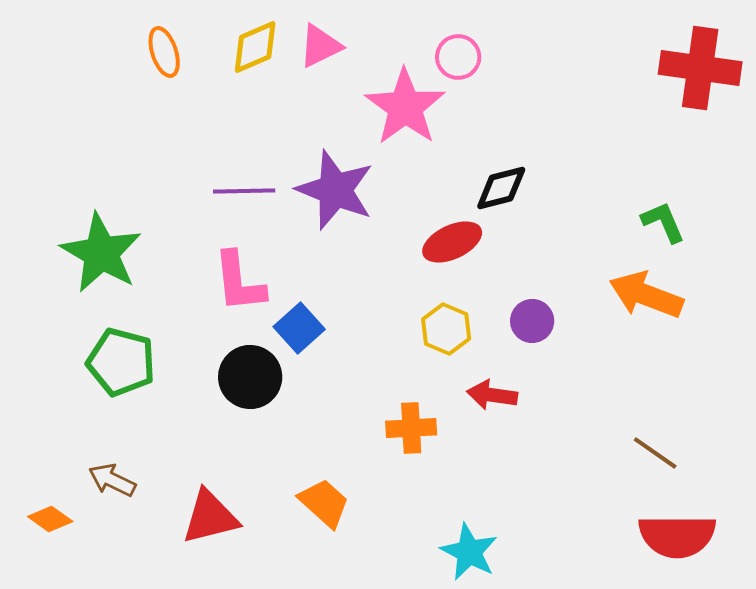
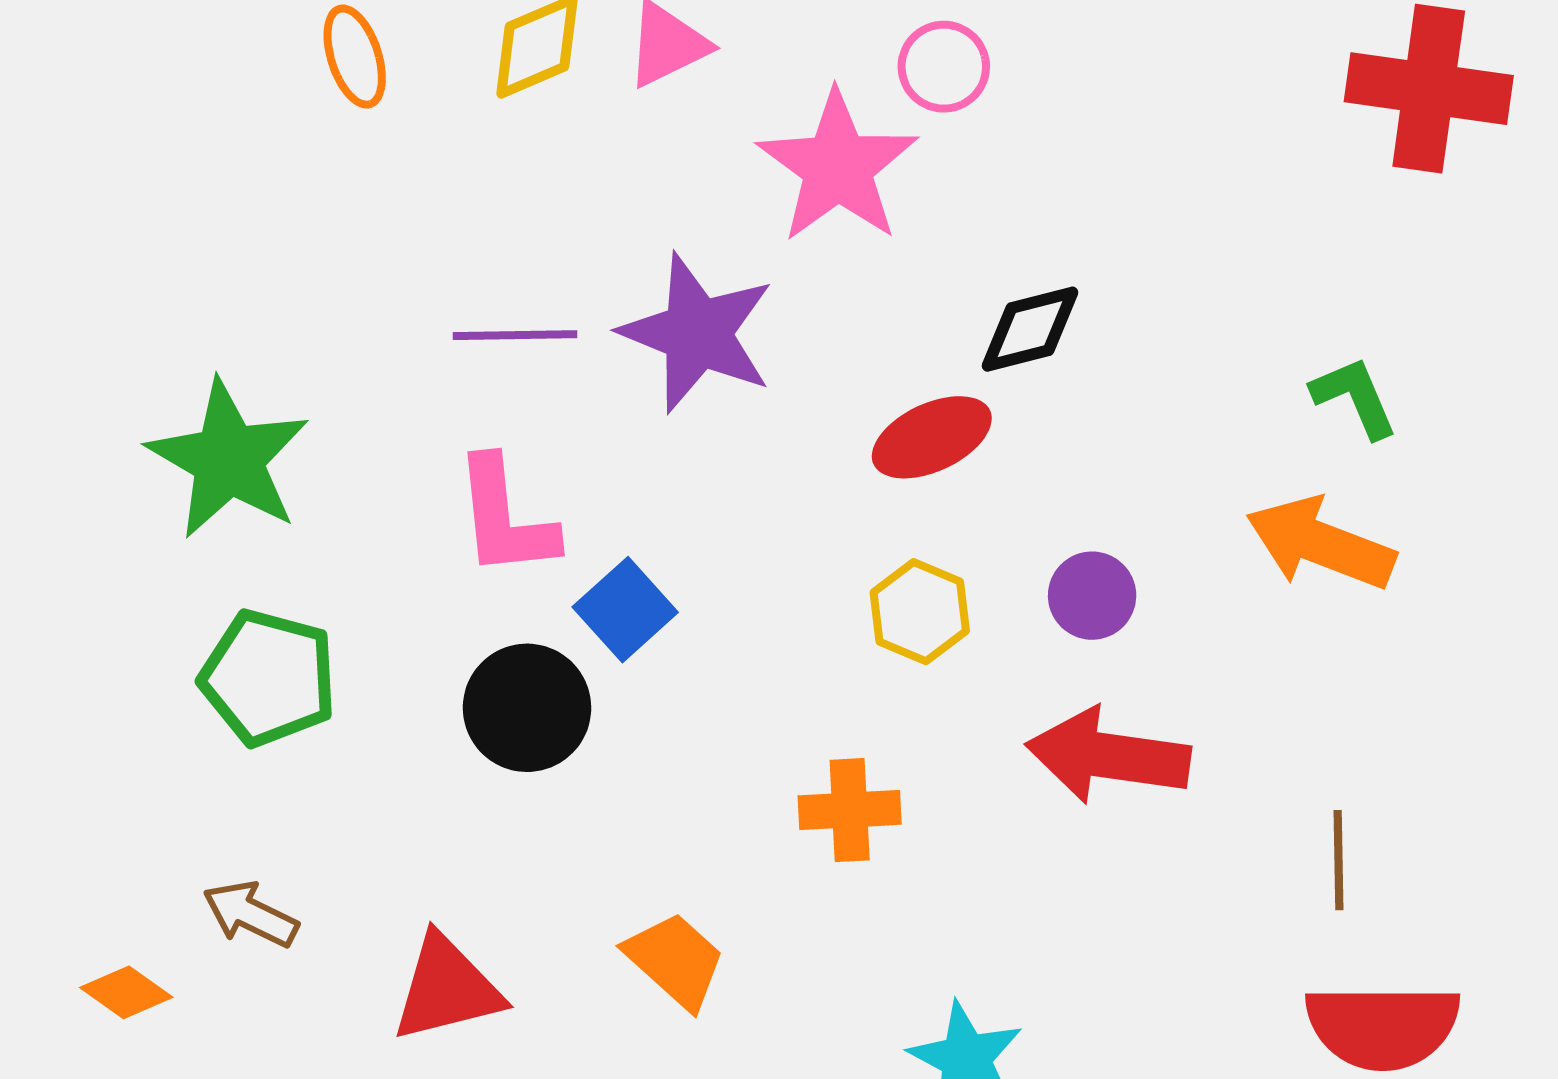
red arrow: (492, 395) -> (1108, 756), moved, size x1.6
brown line: (655, 453) -> (1339, 860), turned 54

